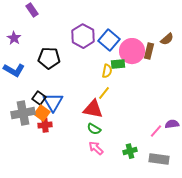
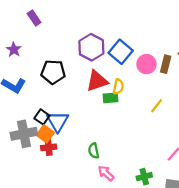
pink circle: (132, 51) -> (146, 64), size x0.7
green rectangle: (118, 64) -> (111, 98), moved
yellow line: (104, 93) -> (157, 106), moved
red triangle: (93, 109) -> (97, 81), moved, turned -30
green semicircle: (94, 129) -> (94, 151), moved, turned 48

